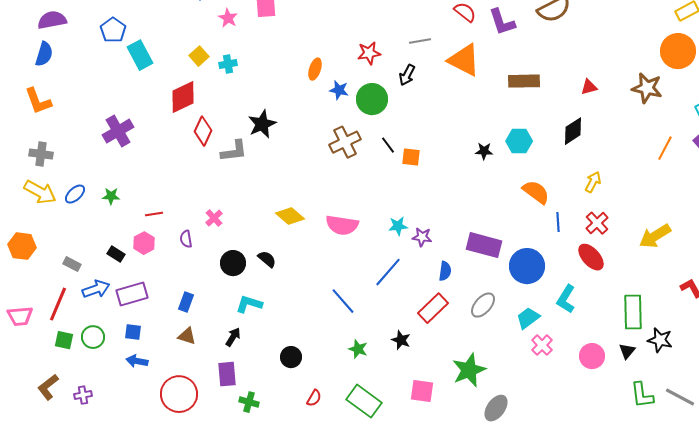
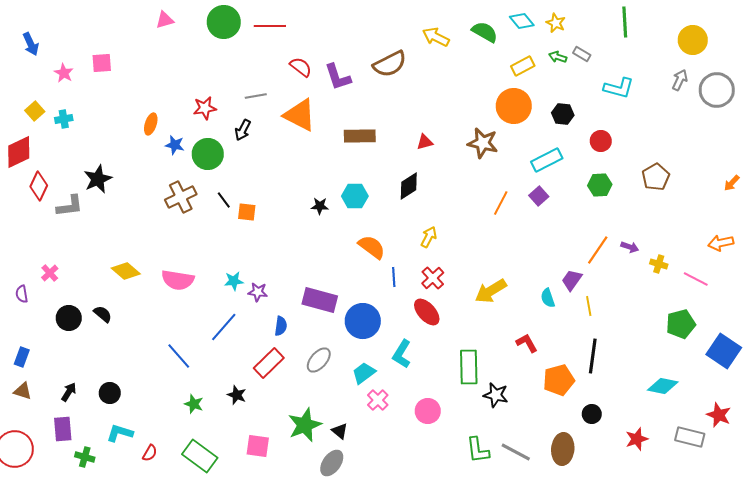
cyan L-shape: (249, 304) -> (120, 433), moved
black triangle: (627, 351) -> (340, 431), moved, turned -30
black circle: (291, 357) -> (110, 393), moved

